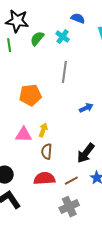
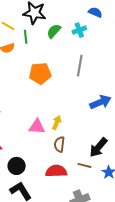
cyan cross: (63, 37) -> (79, 30), turned 32
orange pentagon: (30, 95) -> (40, 73), moved
blue arrow: (86, 108) -> (100, 102), size x1.5
brown line: (71, 181) -> (84, 165), moved, turned 40

